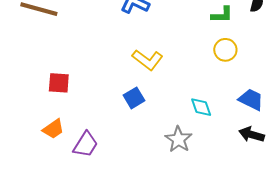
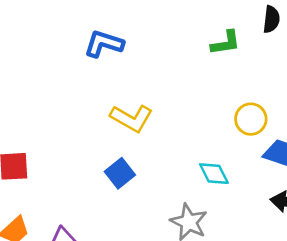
yellow circle: (225, 50) -> (251, 119), moved

